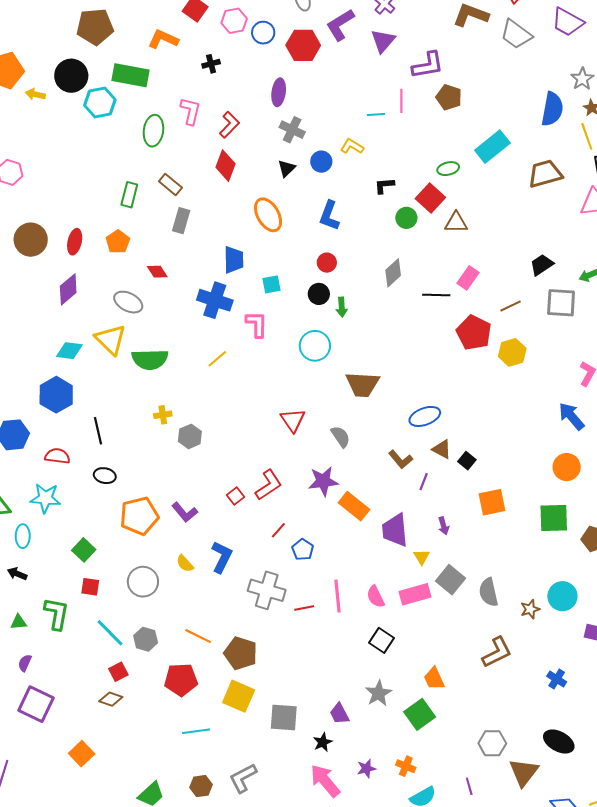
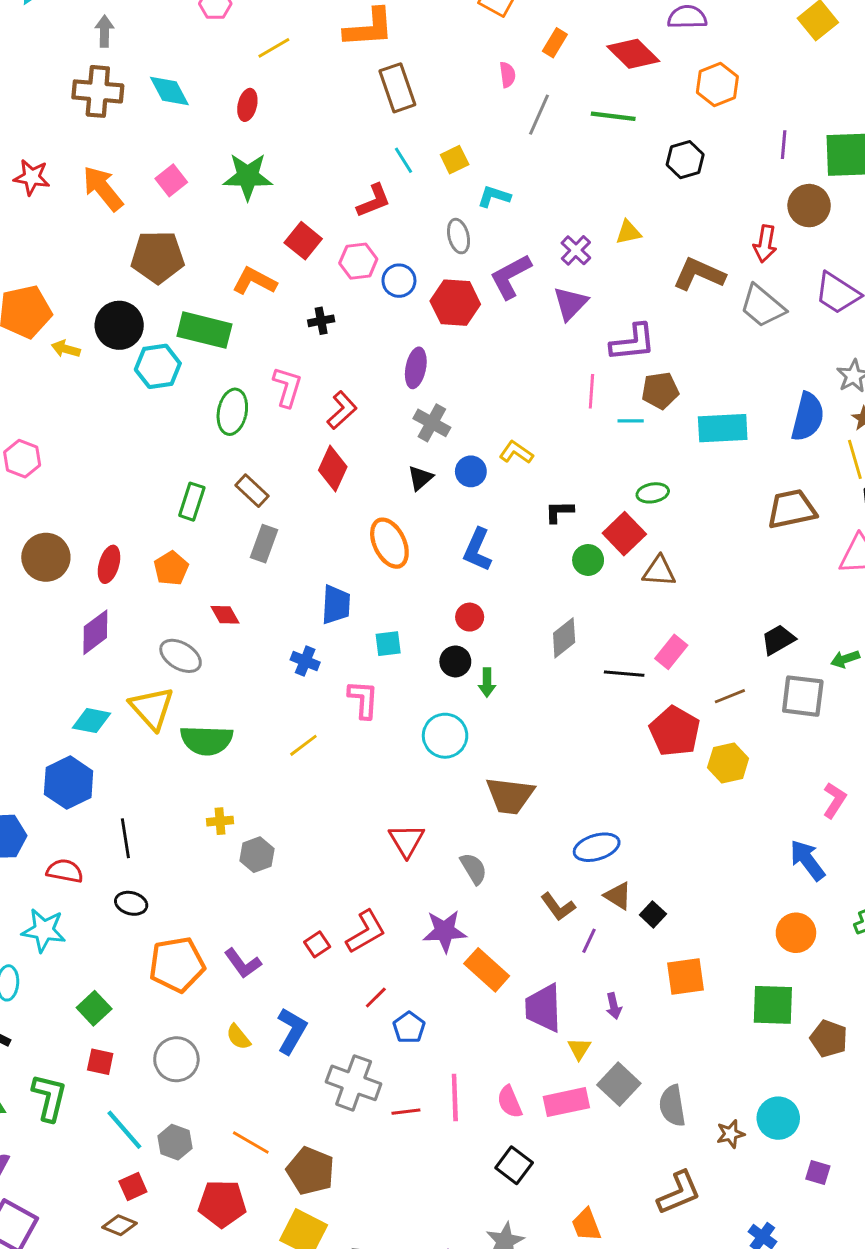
brown pentagon: (449, 97) -> (660, 391), turned -30
cyan line: (376, 115) -> (631, 421), moved
cyan rectangle: (492, 147) -> (723, 428), moved, turned 32
blue cross: (215, 300) -> (305, 661), size x0.6

